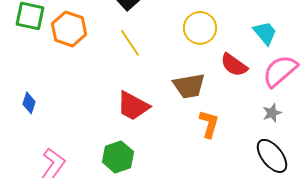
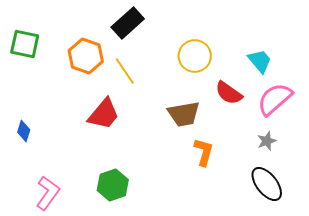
orange hexagon: (69, 29) -> (86, 56), moved
red trapezoid: (133, 106) -> (104, 114), moved, turned -78

